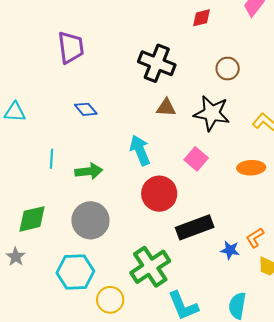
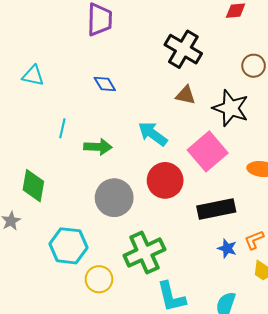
cyan arrow: (140, 150) -> (153, 134), turned -40
pink square: (196, 159) -> (208, 151), size x1.6
green diamond: (32, 219) -> (33, 186), turned -76
gray circle: (90, 220) -> (114, 198), moved
black rectangle: (195, 227) -> (216, 209), moved

